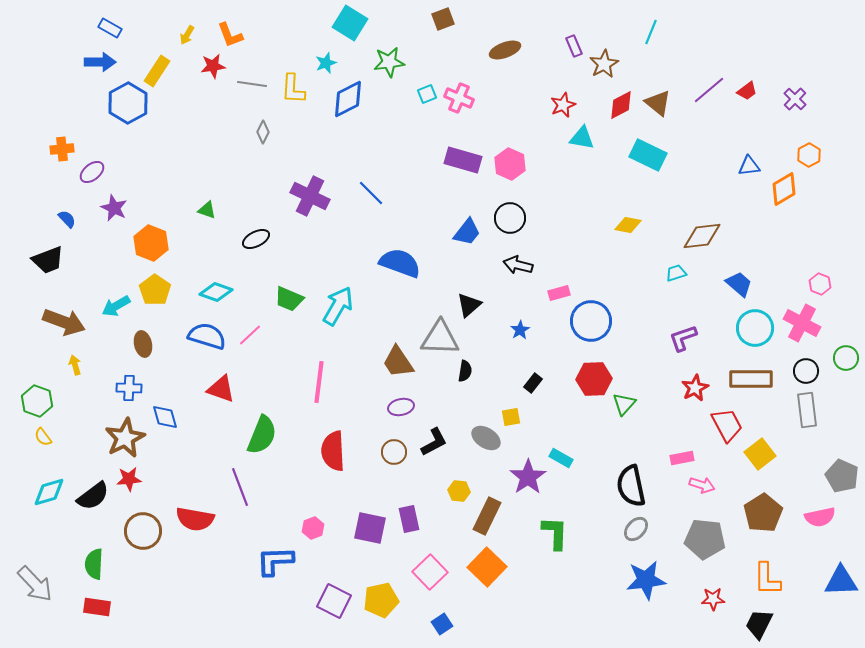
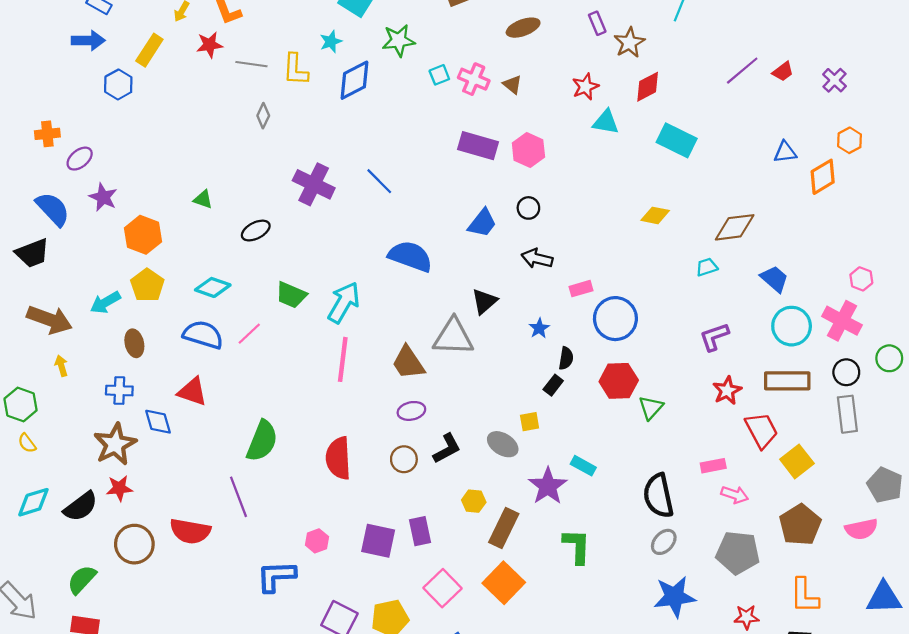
blue hexagon: (128, 103) -> (118, 84), size x0.7
brown triangle: (658, 103) -> (512, 84), moved, size x0.7
black circle: (510, 218) -> (528, 208), size x0.7
blue semicircle: (67, 219) -> (53, 209), size x1.8
black semicircle: (465, 371) -> (566, 358), moved
pink line: (319, 382) -> (343, 359), moved
red triangle: (221, 389) -> (192, 392), moved
green semicircle: (94, 564) -> (82, 580), turned 40

